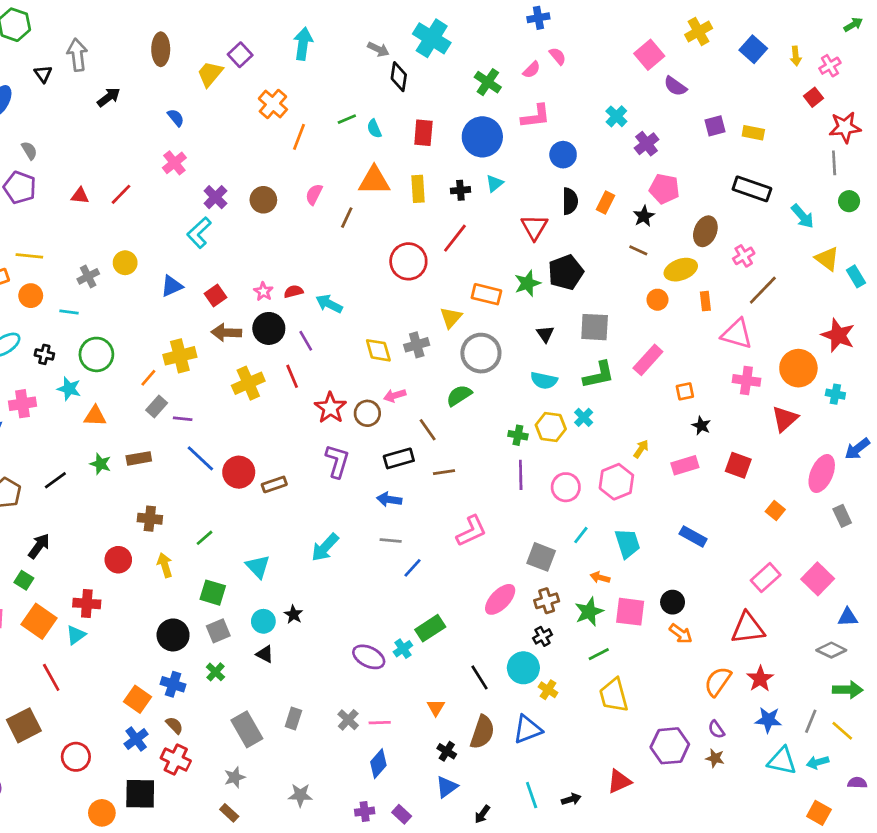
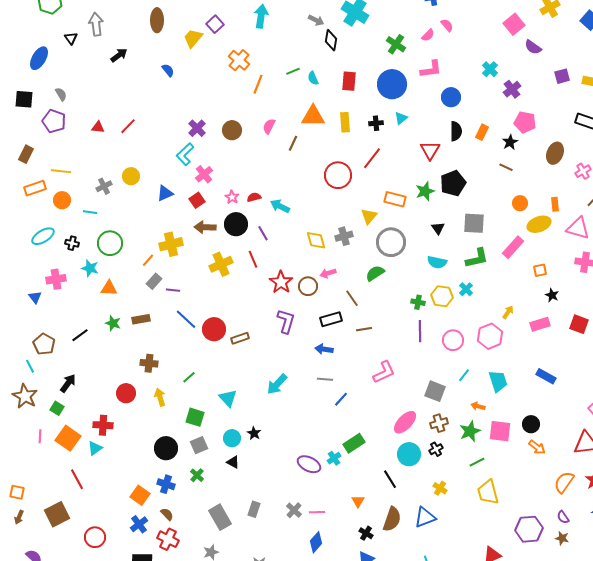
pink cross: (174, 163) -> (204, 174), moved
yellow ellipse: (681, 270) -> (539, 224), moved
cyan circle: (523, 668) -> (409, 454), moved

